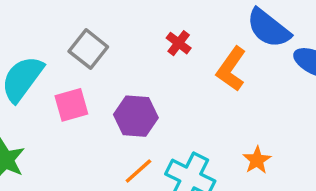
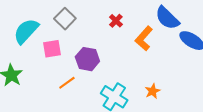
orange line: (138, 171) -> (67, 83), moved

